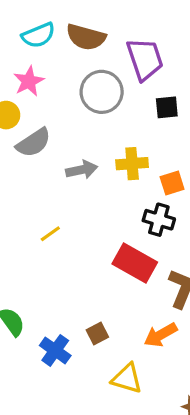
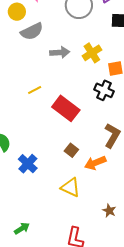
yellow cross: (132, 164) -> (92, 53), turned -36
red rectangle: (135, 263) -> (66, 108), moved
brown square: (97, 333) -> (71, 150), moved, turned -32

